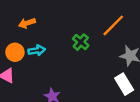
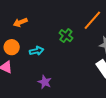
cyan arrow: (37, 50) -> (37, 51), moved

